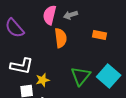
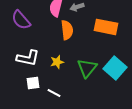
orange rectangle: (100, 35) -> (106, 27), size x1.6
yellow star: (43, 80) -> (57, 62), moved

